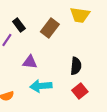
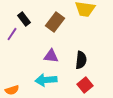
purple triangle: (30, 62) -> (51, 56), moved

